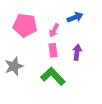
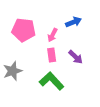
purple arrow: (77, 52) -> (76, 57), turned 126

